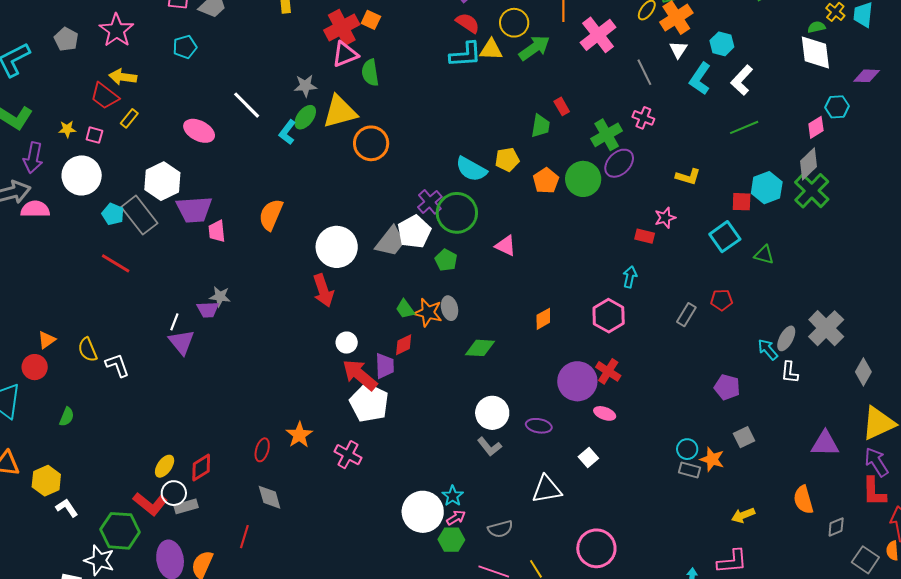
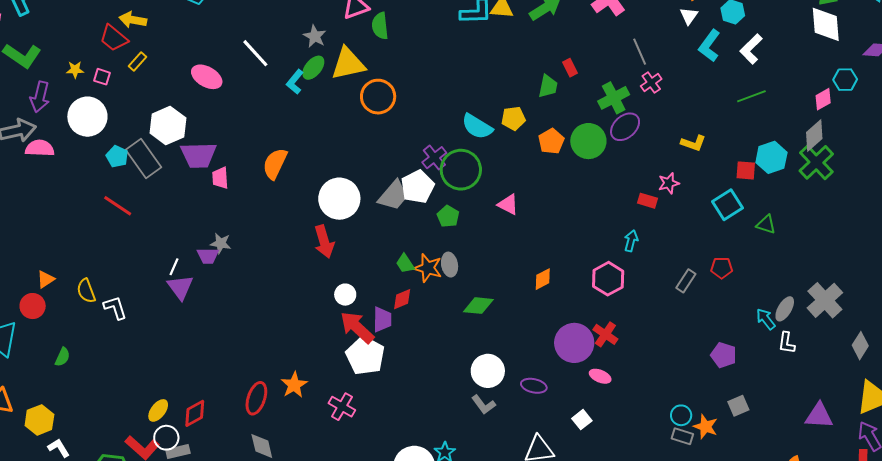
gray line: (644, 72) -> (640, 52), moved
gray star: (305, 86) -> (315, 36), turned 30
pink cross: (643, 118) -> (651, 83), turned 30
red ellipse: (262, 450) -> (256, 398), size x1.4

